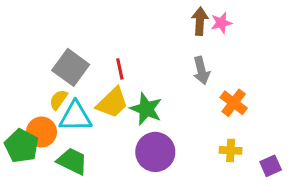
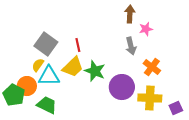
pink star: (221, 23) -> (146, 29), moved
yellow cross: (231, 150) -> (150, 98), size x1.6
purple circle: (155, 152) -> (122, 87), moved

